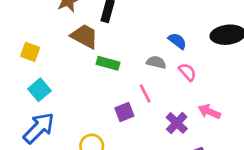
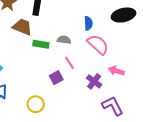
blue semicircle: (177, 41) -> (88, 23), turned 56
gray semicircle: (156, 62) -> (64, 40), moved
pink semicircle: (187, 72) -> (98, 44), size x1.6

